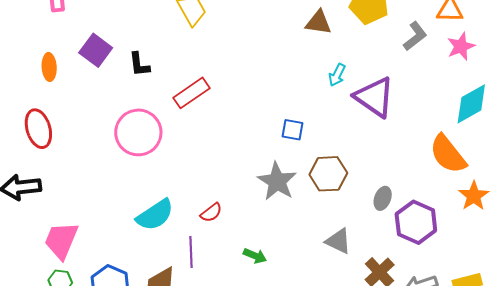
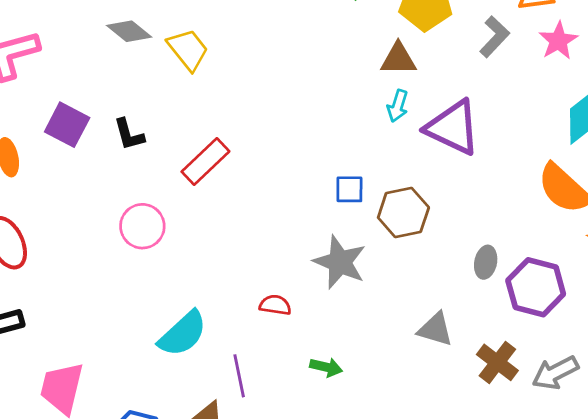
brown triangle: (318, 22) -> (398, 59), moved
pink circle: (138, 132) -> (142, 226), size x0.7
brown hexagon: (328, 174) -> (403, 212), moved
red semicircle: (211, 213) -> (275, 305), moved, turned -125

